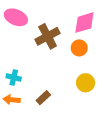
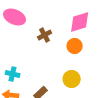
brown cross: (48, 36) -> (45, 35), size x0.6
yellow circle: (86, 83) -> (72, 79), moved

